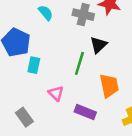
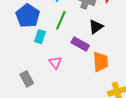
green line: (79, 63) -> (61, 20), moved
purple rectangle: (85, 112) -> (80, 44), moved

